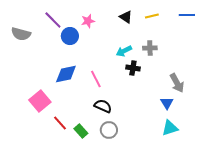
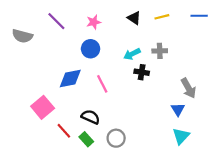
blue circle: (70, 36) -> (91, 49), moved
black semicircle: (103, 106) -> (91, 117), moved
cyan triangle: (170, 128) -> (181, 136), turned -30

